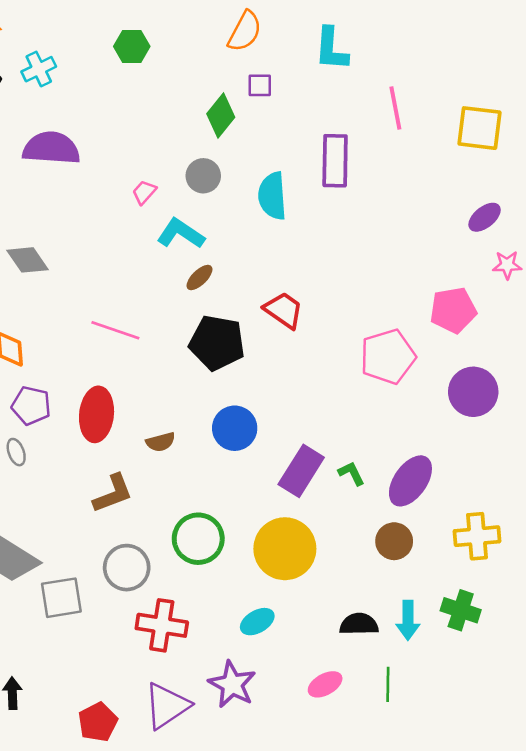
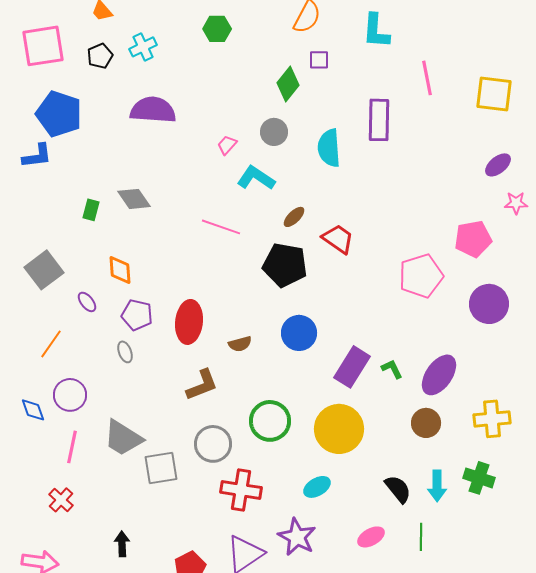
brown ellipse: (199, 278) -> (294, 217), moved
pink line: (115, 330) -> (221, 227), moved
black semicircle: (359, 624) -> (398, 489), turned 52

